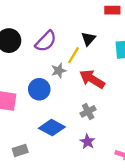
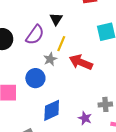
black triangle: (88, 39) -> (56, 19), moved
gray cross: (88, 111) -> (105, 104), moved, turned 32
blue diamond: (52, 128) -> (52, 110), turned -45

